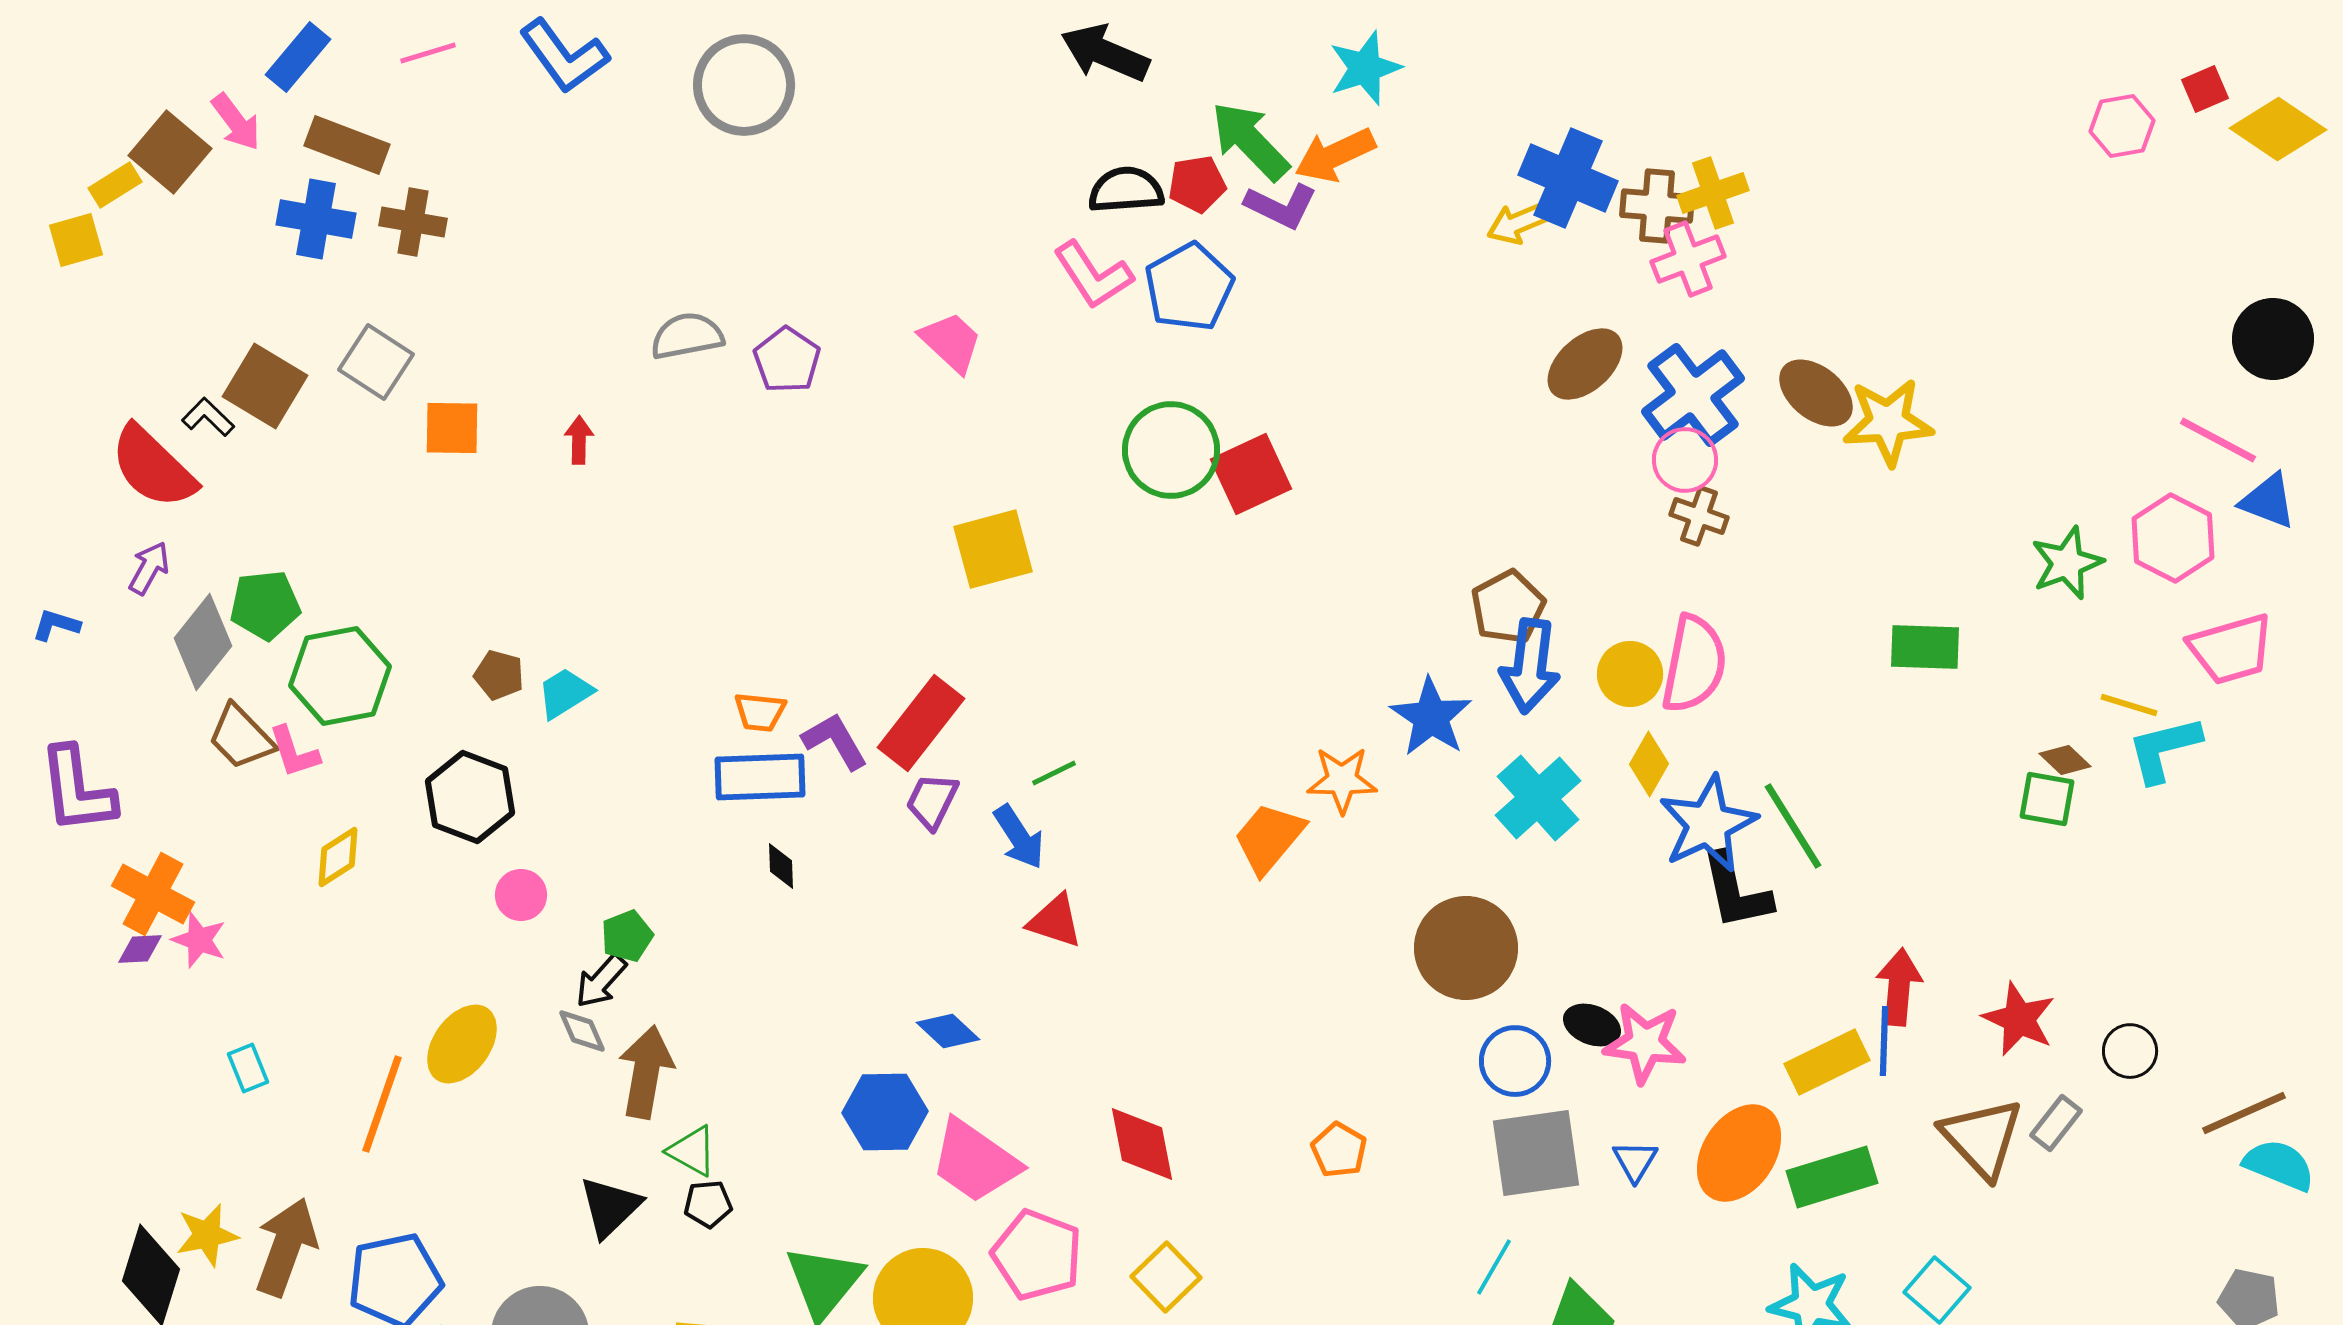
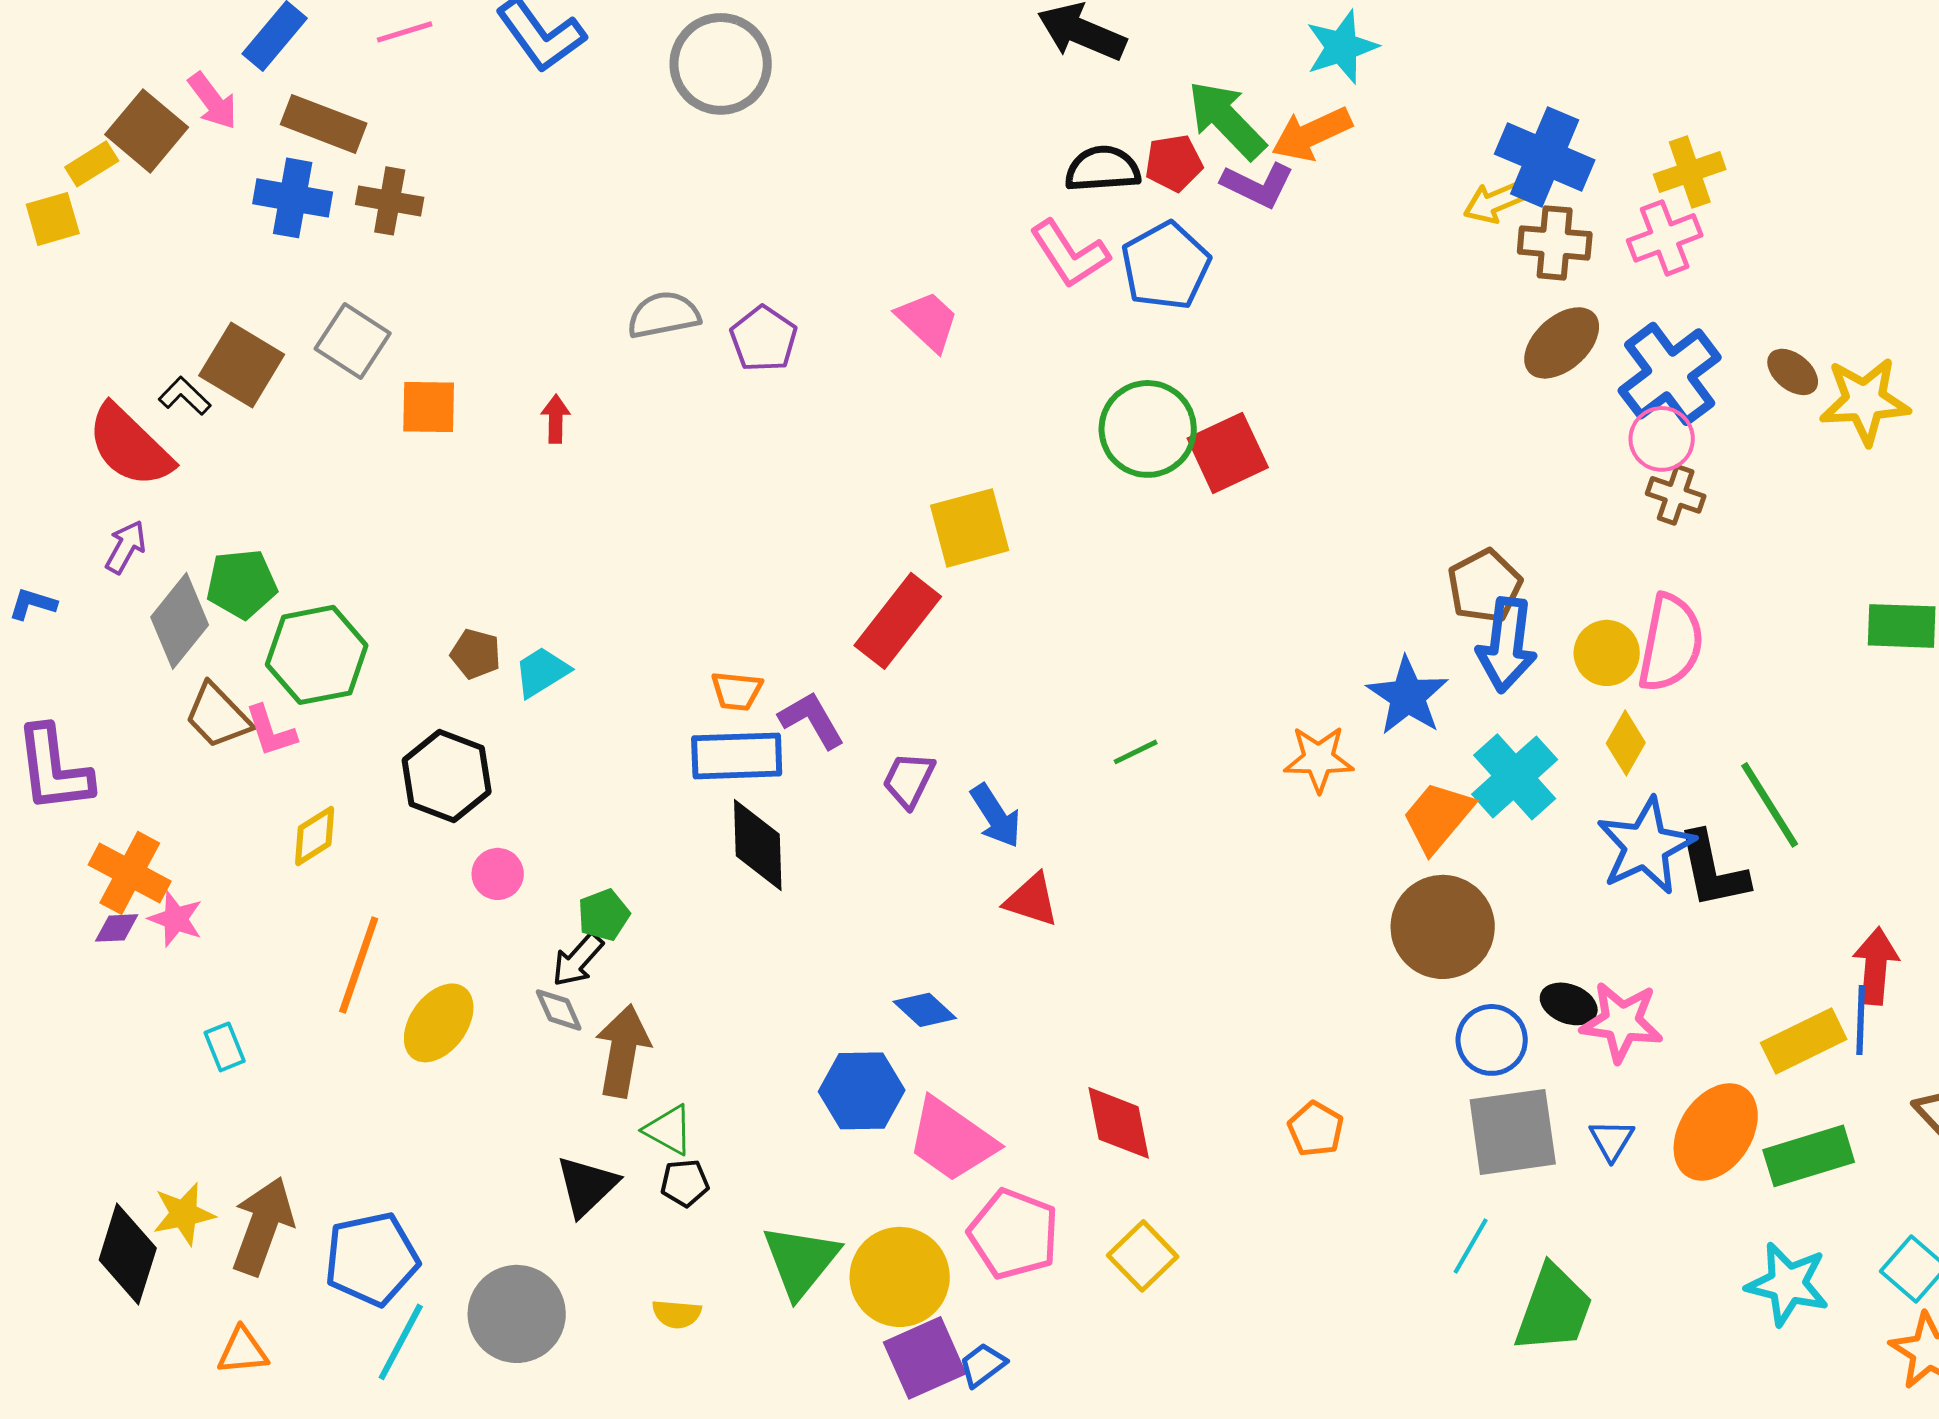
brown cross: (1657, 206) -> (1555, 243), moved
brown ellipse: (1816, 393) -> (1793, 372), size x0.7
red rectangle: (921, 723) -> (898, 621), moved
green line: (1054, 773) -> (1136, 752), moved
blue star: (1708, 824) -> (1646, 846), moved
orange trapezoid: (1269, 838) -> (1438, 817), moved
black diamond: (781, 866) -> (758, 845), size x2.0
orange line: (382, 1104) -> (359, 965), moved

